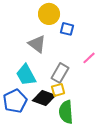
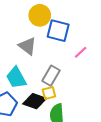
blue square: (67, 29) -> (58, 31), size x1.6
pink line: (89, 58) -> (81, 52), moved

